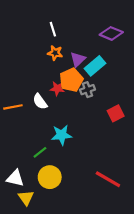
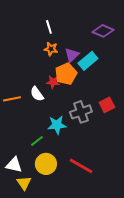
gray cross: (87, 90) -> (81, 112), moved, size x1.5
red line: (108, 179) -> (81, 166), moved

